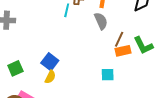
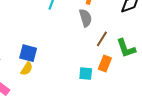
orange rectangle: (123, 51) -> (105, 63), moved, turned -63
blue square: (50, 62) -> (28, 53), turned -30

